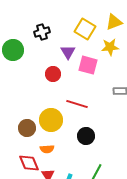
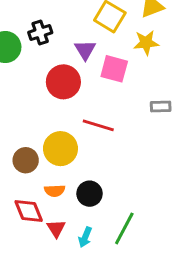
black cross: (42, 32) -> (40, 33), moved
red circle: (53, 74) -> (63, 82), size x1.5
black circle: (86, 136) -> (90, 194), moved

